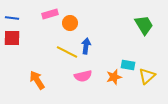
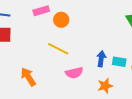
blue arrow: (86, 46) -> (101, 59), moved
orange star: (114, 77) -> (105, 86), moved

